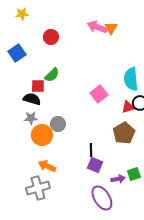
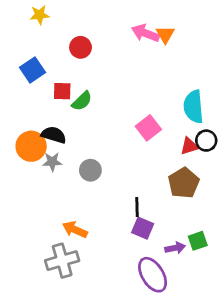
red square: (38, 86) -> (62, 91), moved
orange circle: (42, 135) -> (31, 146), moved

